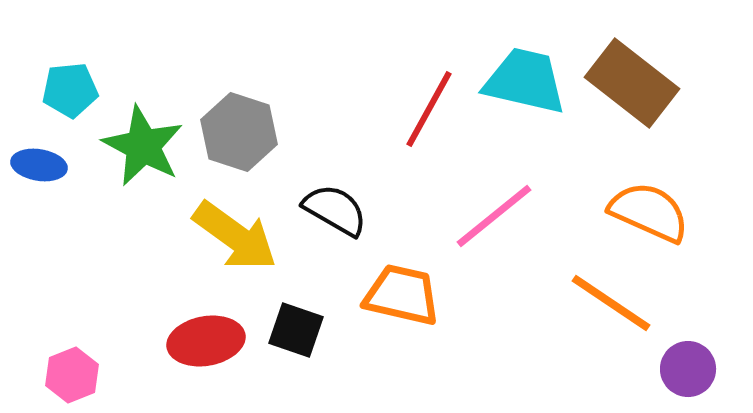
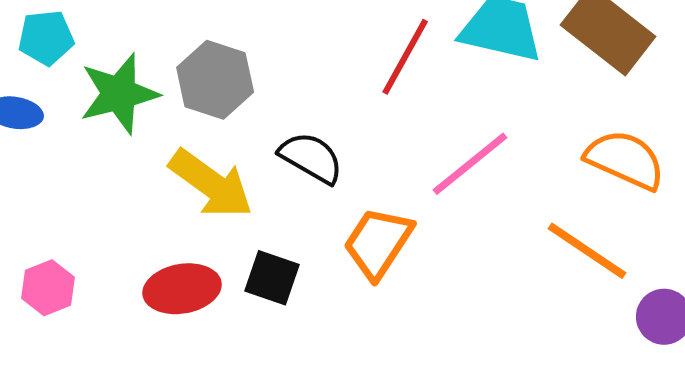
green star: (143, 146) -> (119, 94), turned 30
orange trapezoid: (402, 295) -> (378, 243), turned -70
pink hexagon: (72, 375) -> (48, 288), moved

